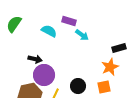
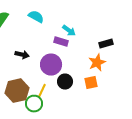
purple rectangle: (69, 21) -> (61, 42), moved
cyan semicircle: (49, 31) -> (36, 17), moved
purple circle: (44, 75) -> (51, 65), moved

